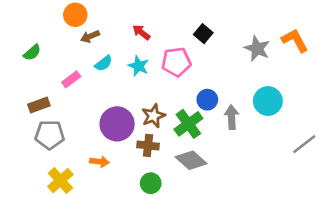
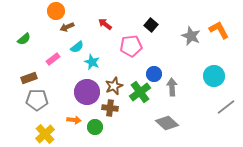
cyan star: (139, 66) -> (92, 62), moved
cyan circle: (268, 101) -> (214, 76), moved
gray diamond: (191, 160) -> (167, 123), moved
green circle: (151, 183) -> (95, 127), moved

